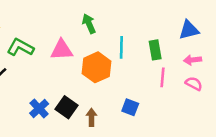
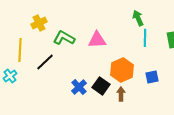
green arrow: (89, 24) -> (138, 18), moved
orange hexagon: (96, 67) -> (122, 70), moved
blue square: (130, 107) -> (152, 77), moved, turned -32

